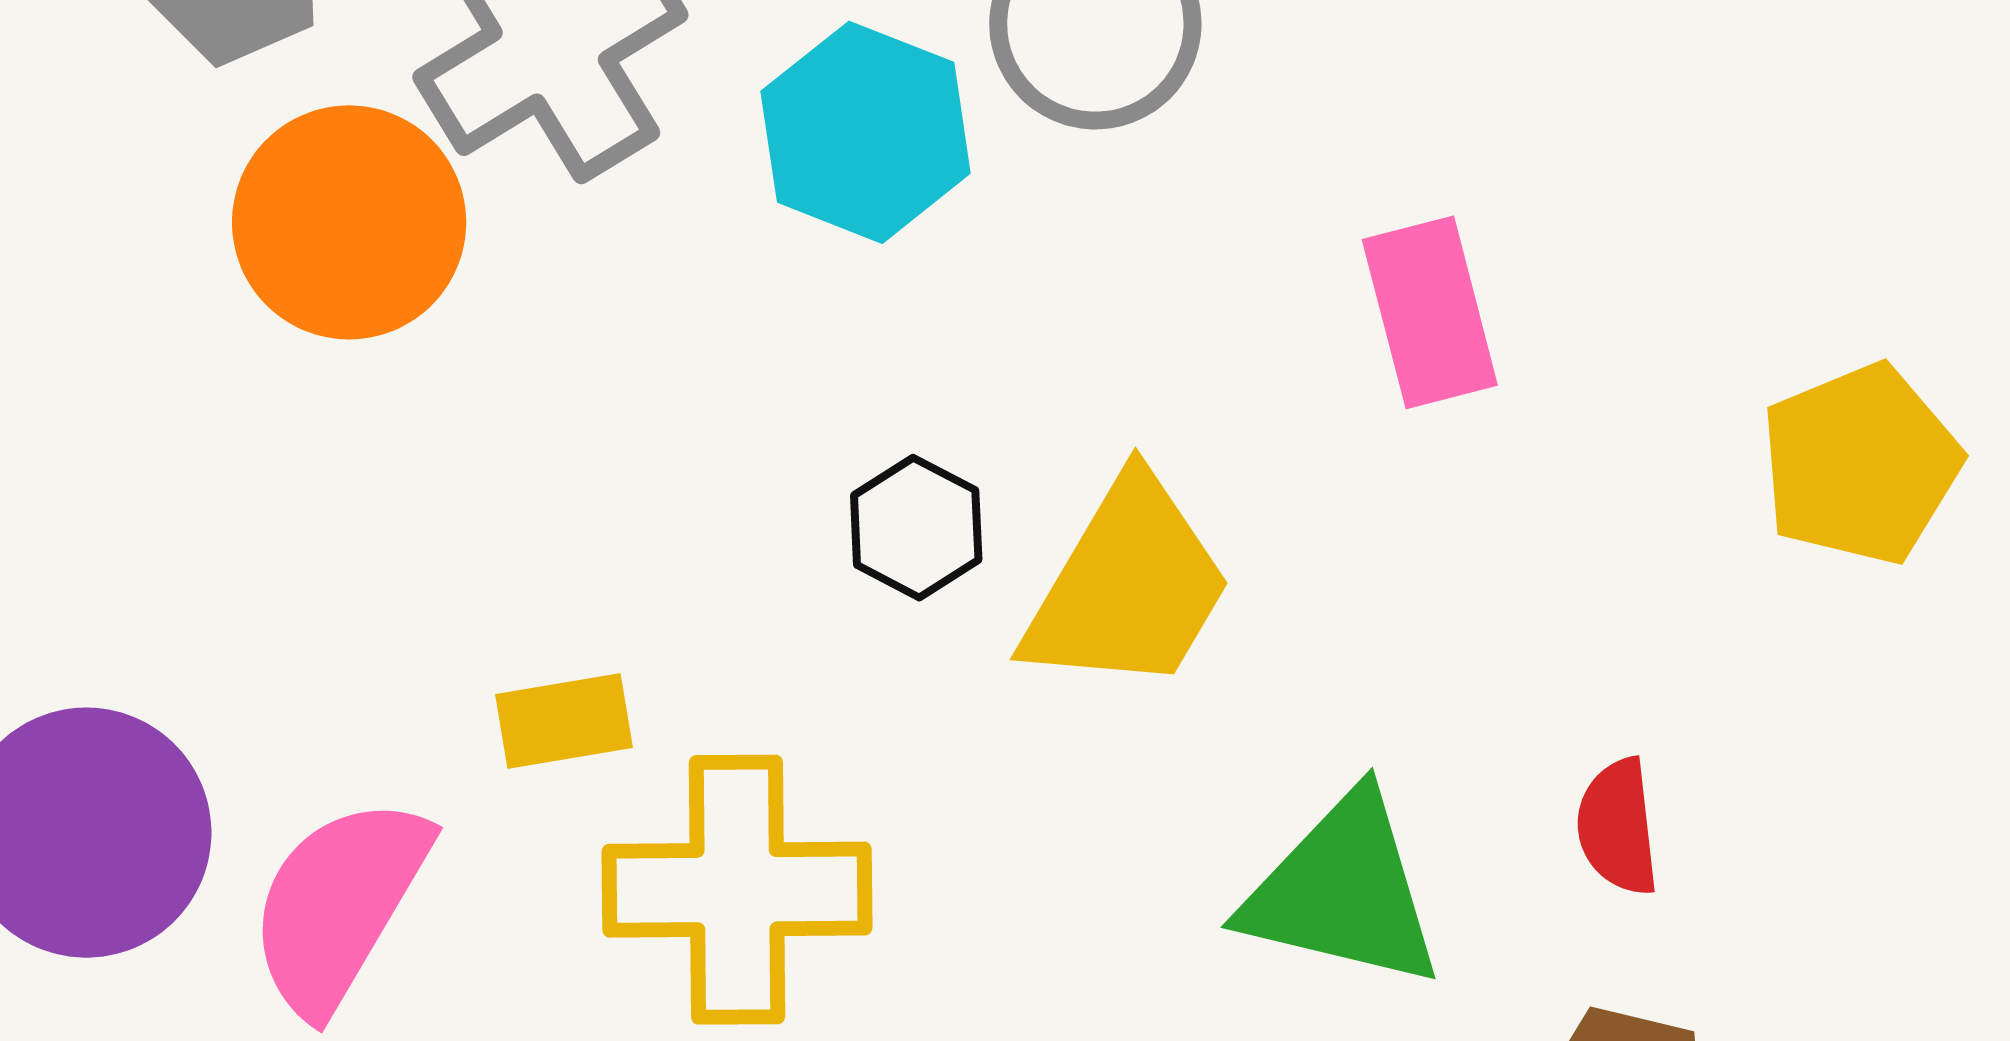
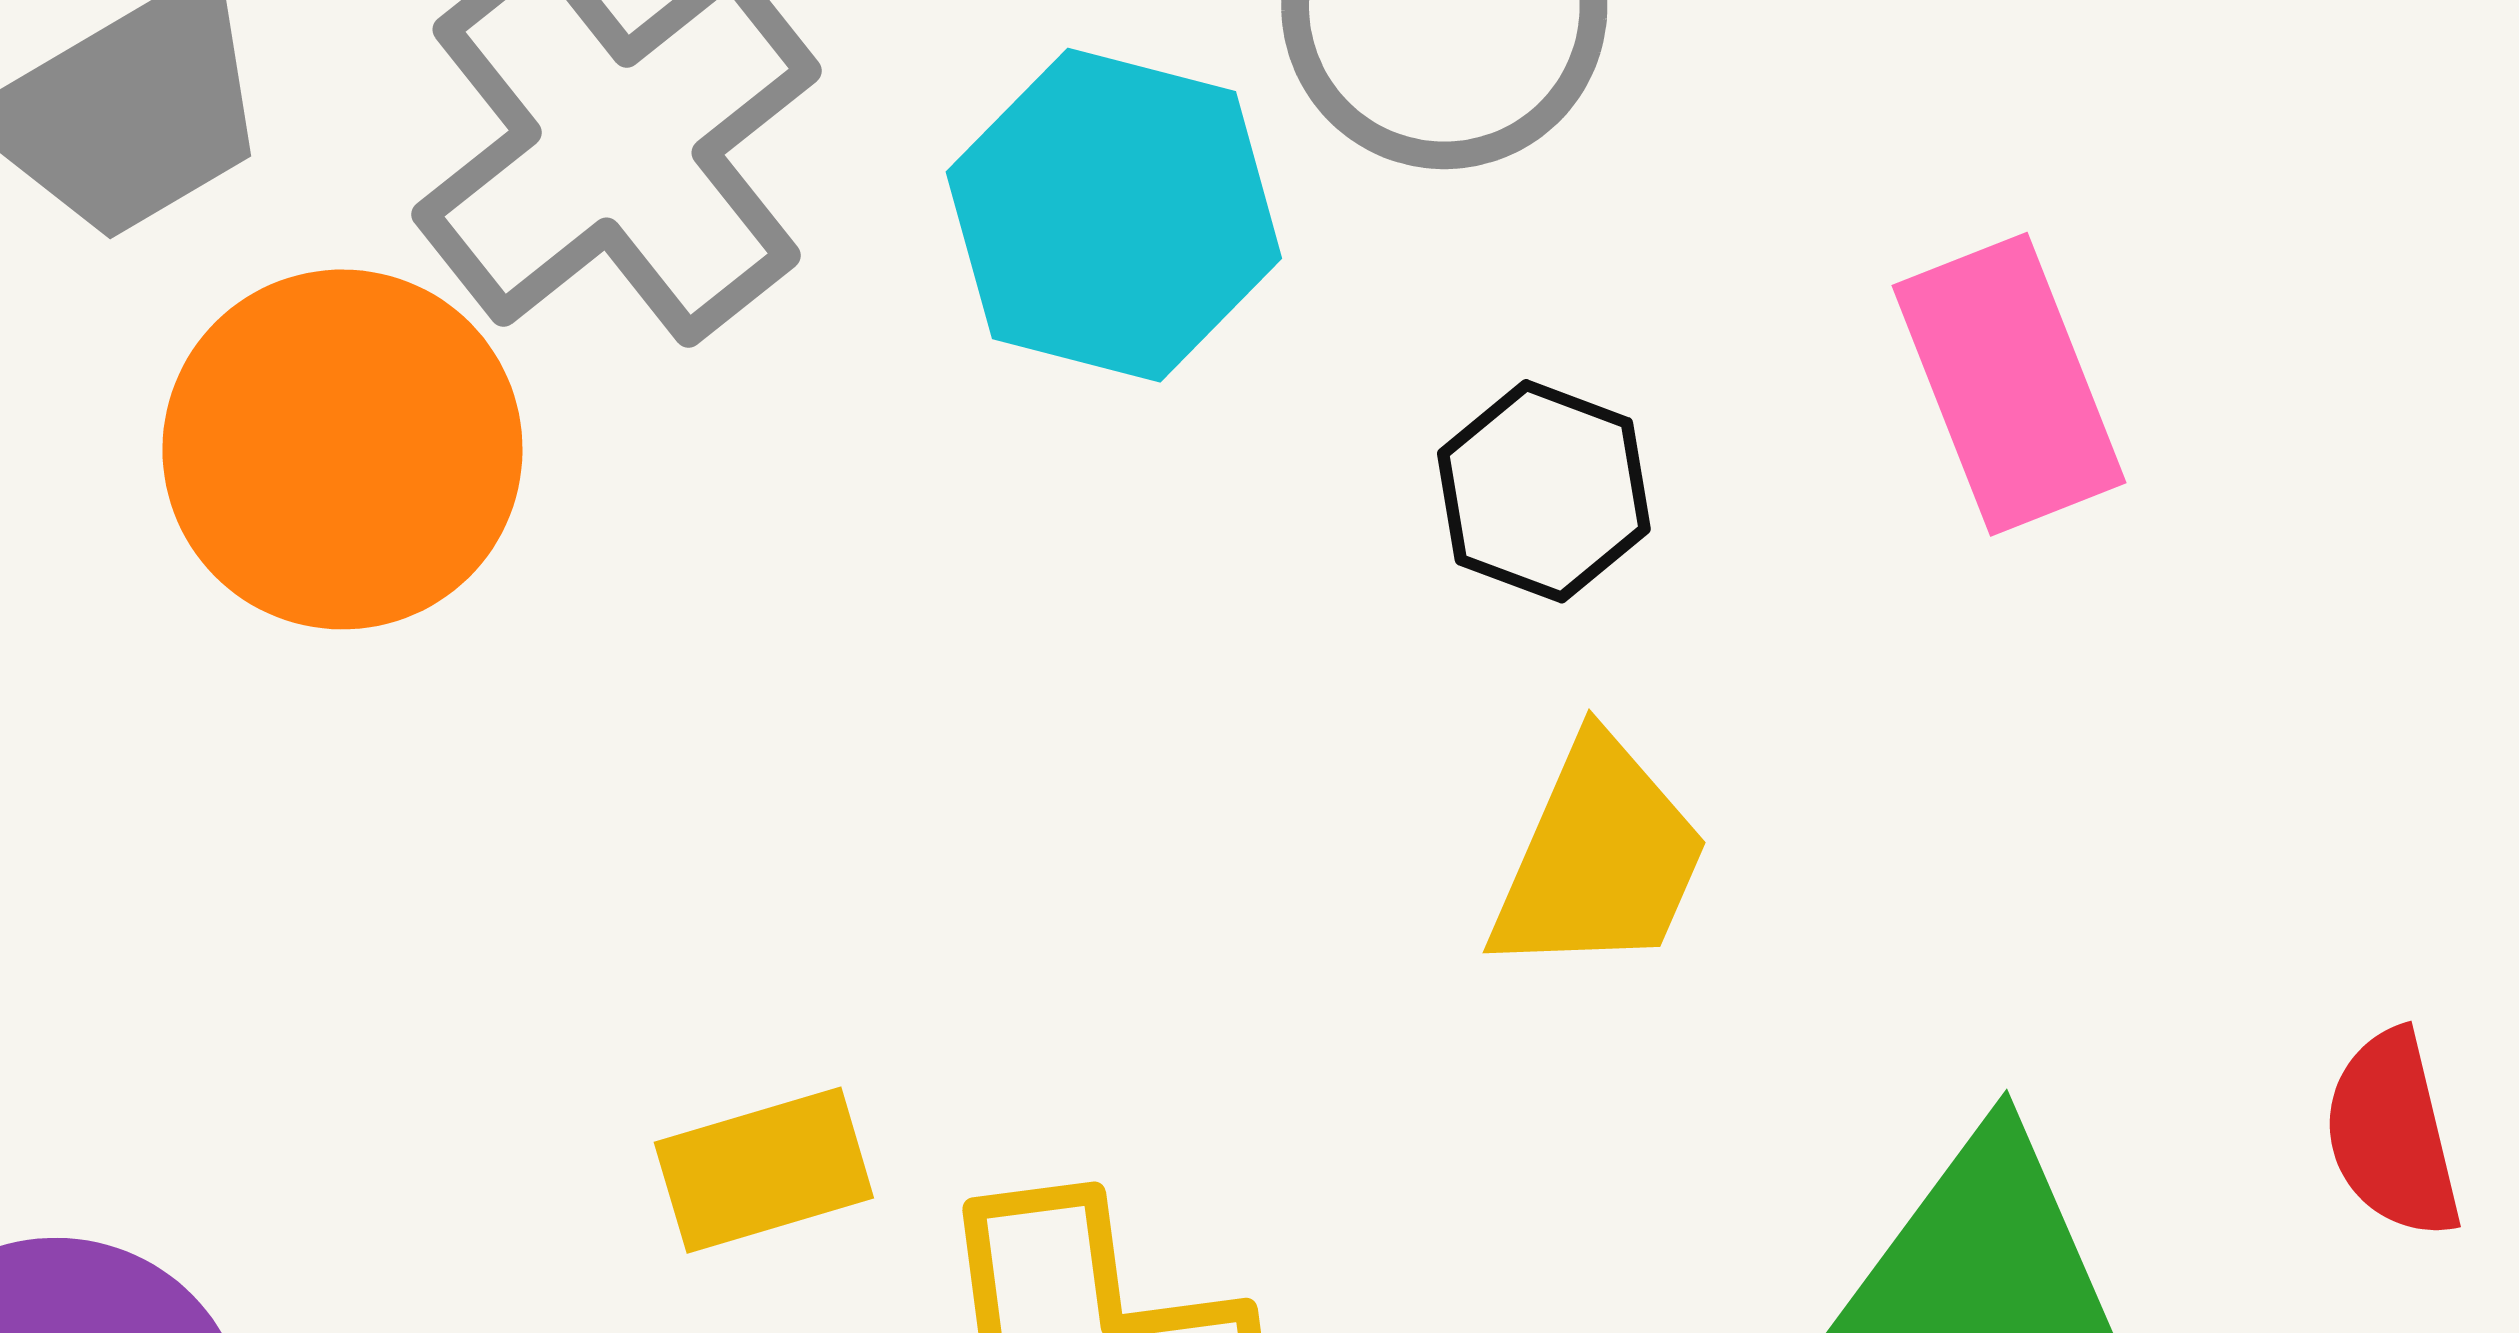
black hexagon: (916, 528) -> (1544, 491), moved
yellow trapezoid: (1128, 586) -> (1599, 858), size x0.7

